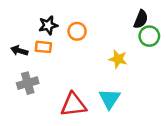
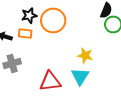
orange circle: (77, 31) -> (53, 20), size x1.6
yellow star: (118, 59) -> (85, 55), moved

